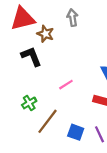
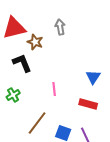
pink line: (66, 85) -> (54, 89), turned -64
green cross: (29, 103) -> (13, 95), moved

